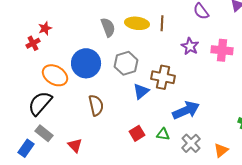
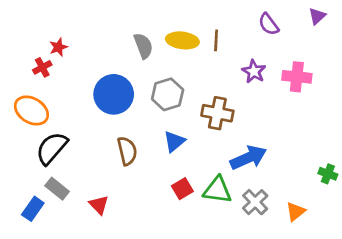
orange ellipse: (55, 75) -> (31, 110), moved
blue triangle: (141, 91) -> (174, 141), moved
green triangle: (163, 134) -> (217, 190), size x1.6

